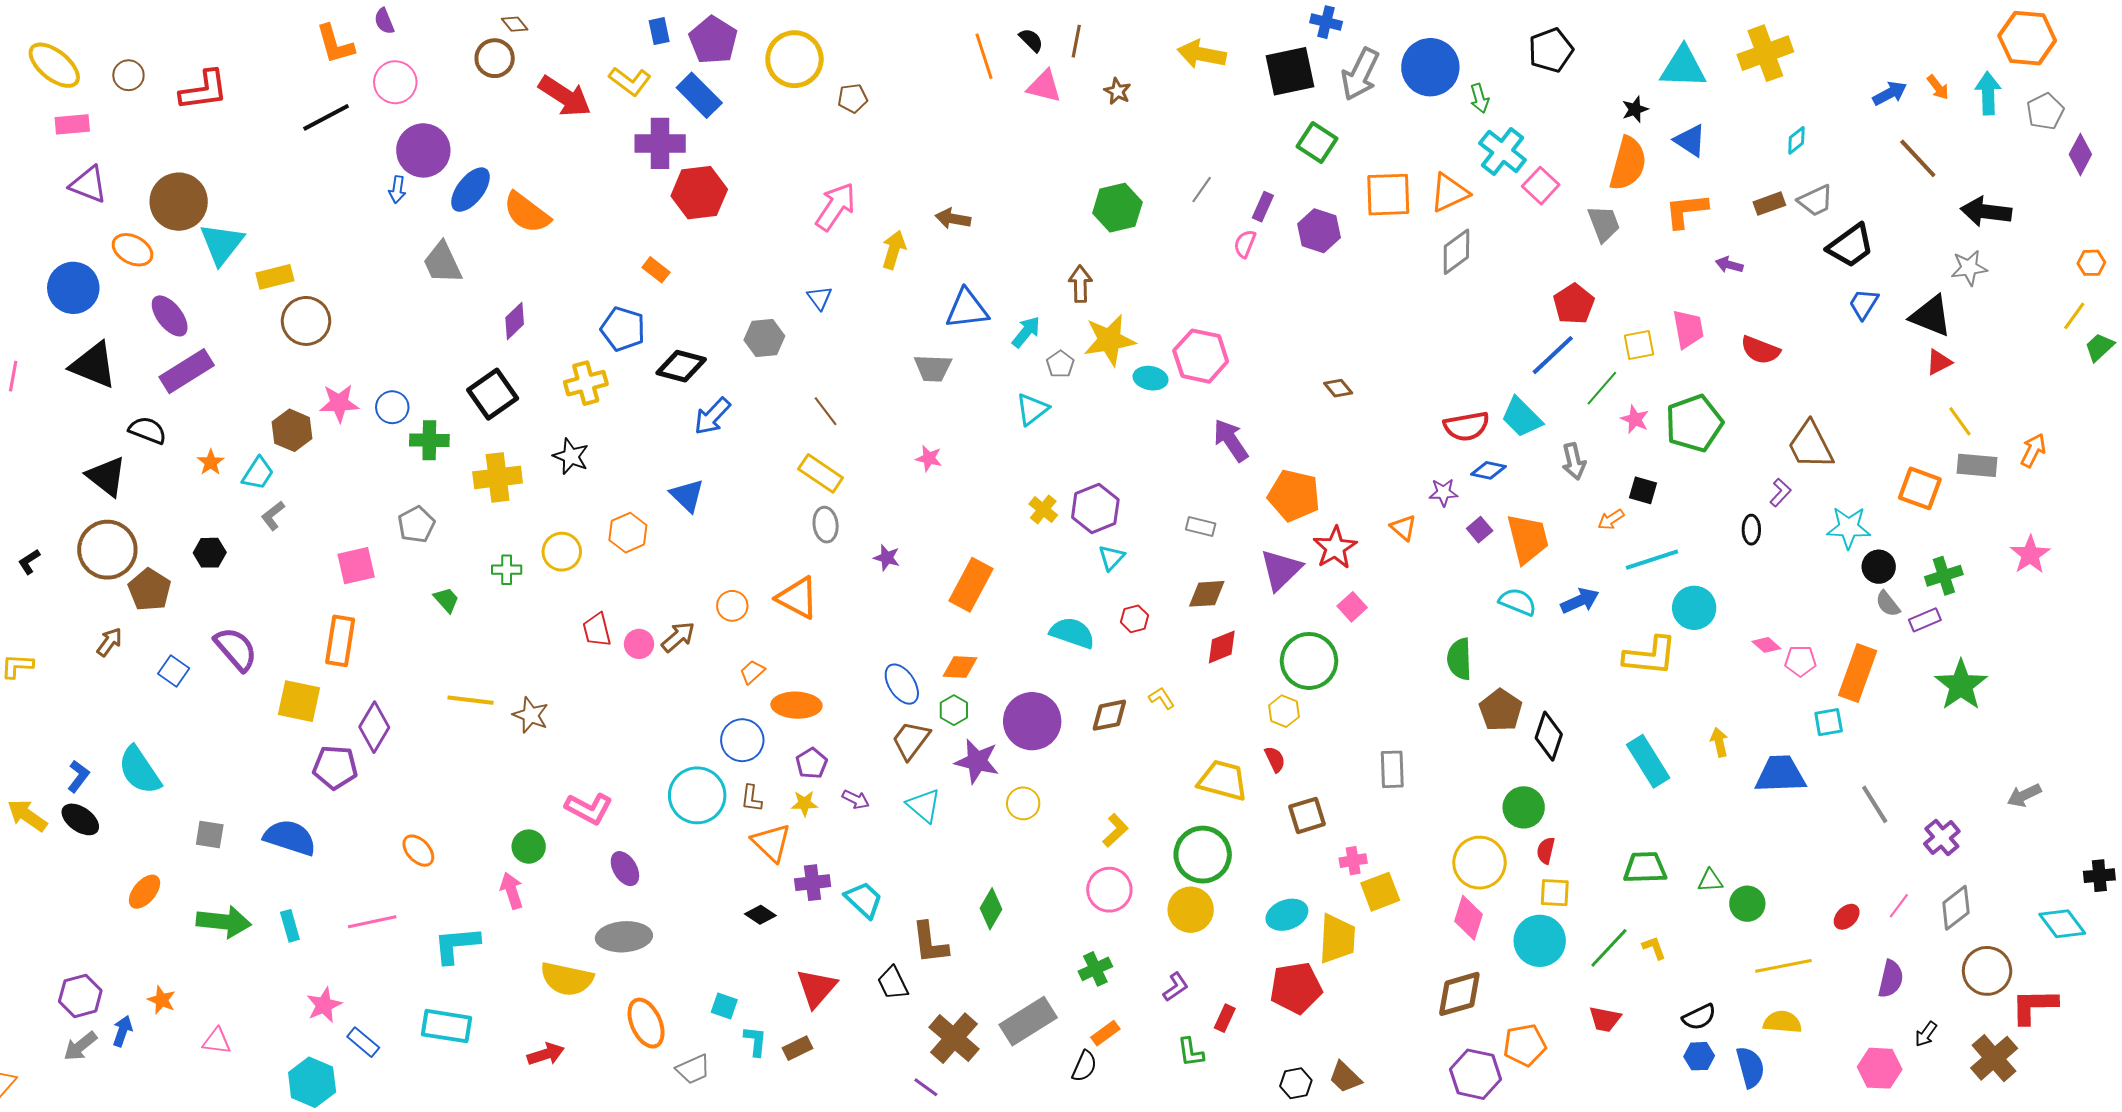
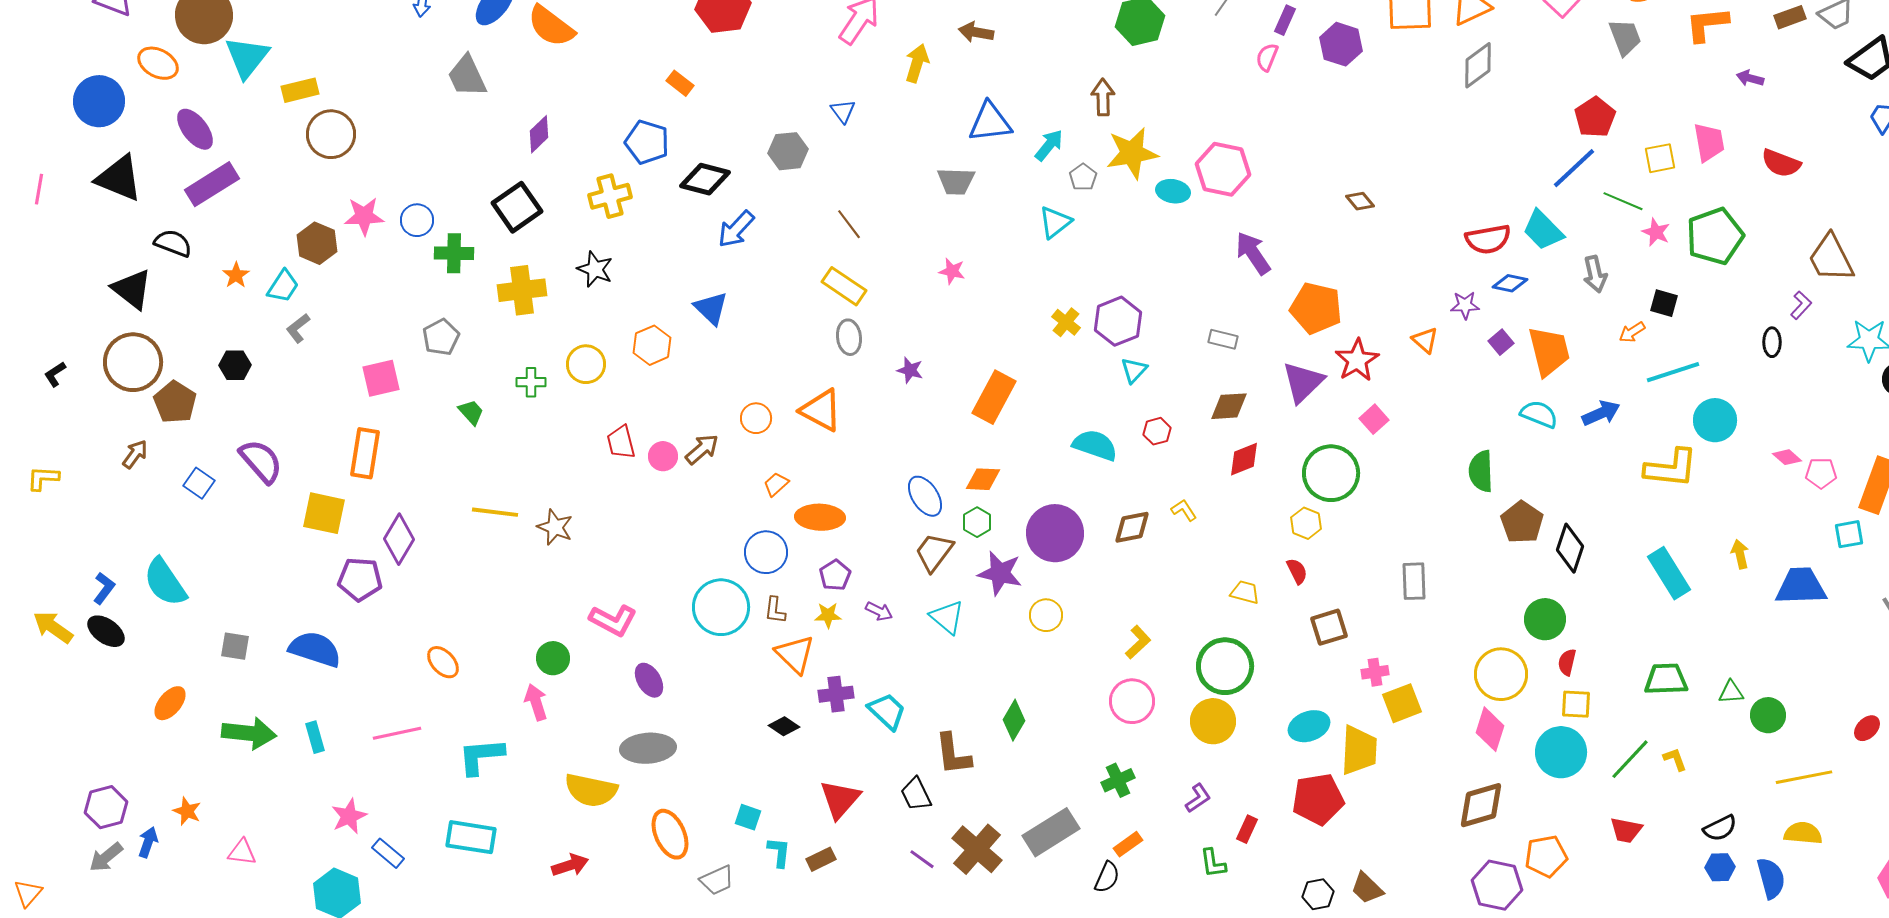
green line: (1602, 388) -> (1623, 201), turned 72
yellow trapezoid: (1223, 780) -> (1245, 592), size x0.6
purple line: (926, 1087) -> (922, 859), moved

